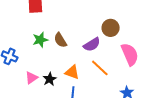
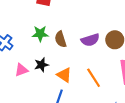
purple semicircle: (92, 44) -> (90, 40), moved
black star: (50, 79) -> (41, 65), moved

